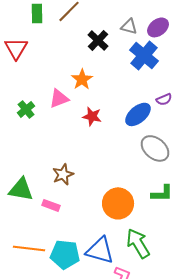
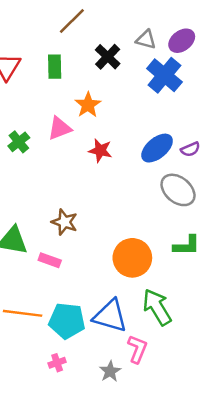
green rectangle: (37, 13) -> (55, 67), moved
purple semicircle: (164, 99) -> (190, 149), moved
brown star: (63, 174) -> (64, 222), turned -30

